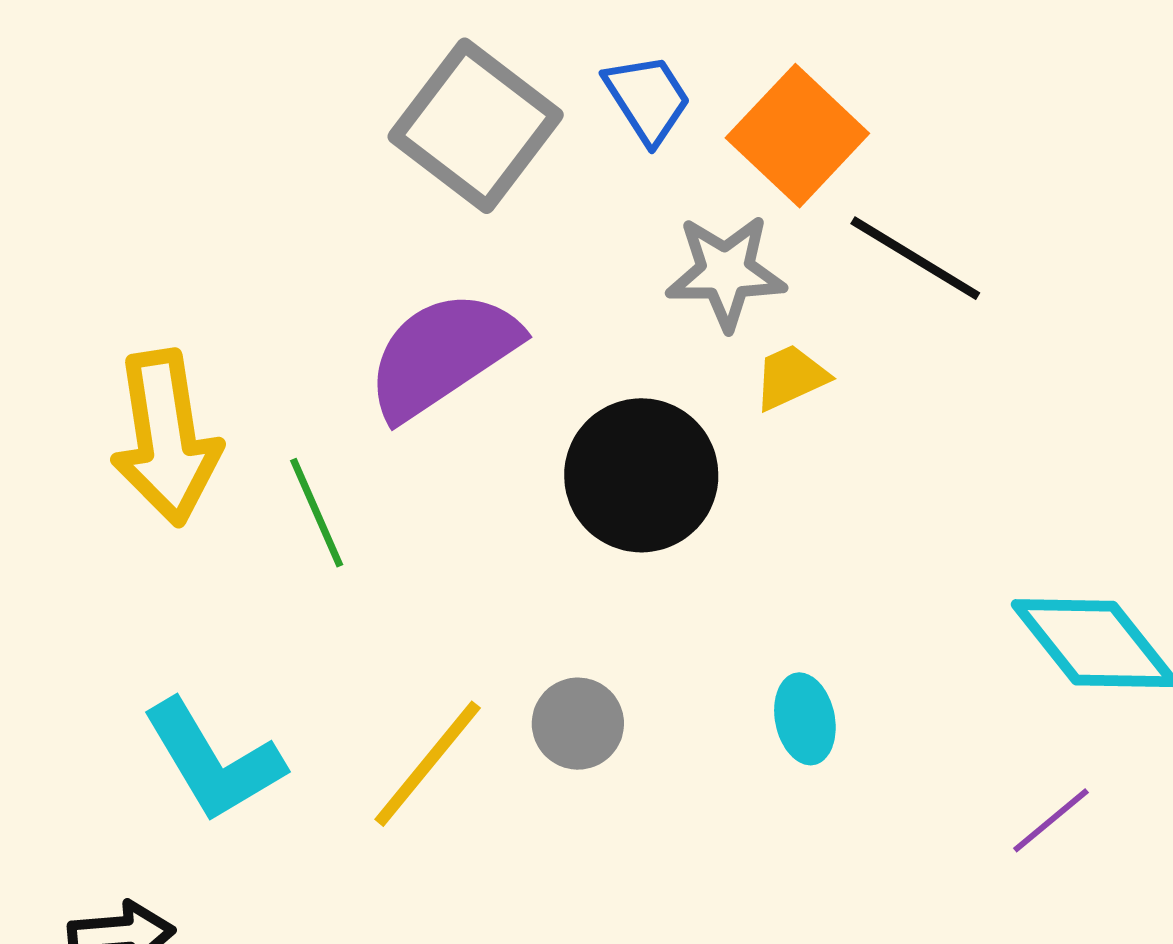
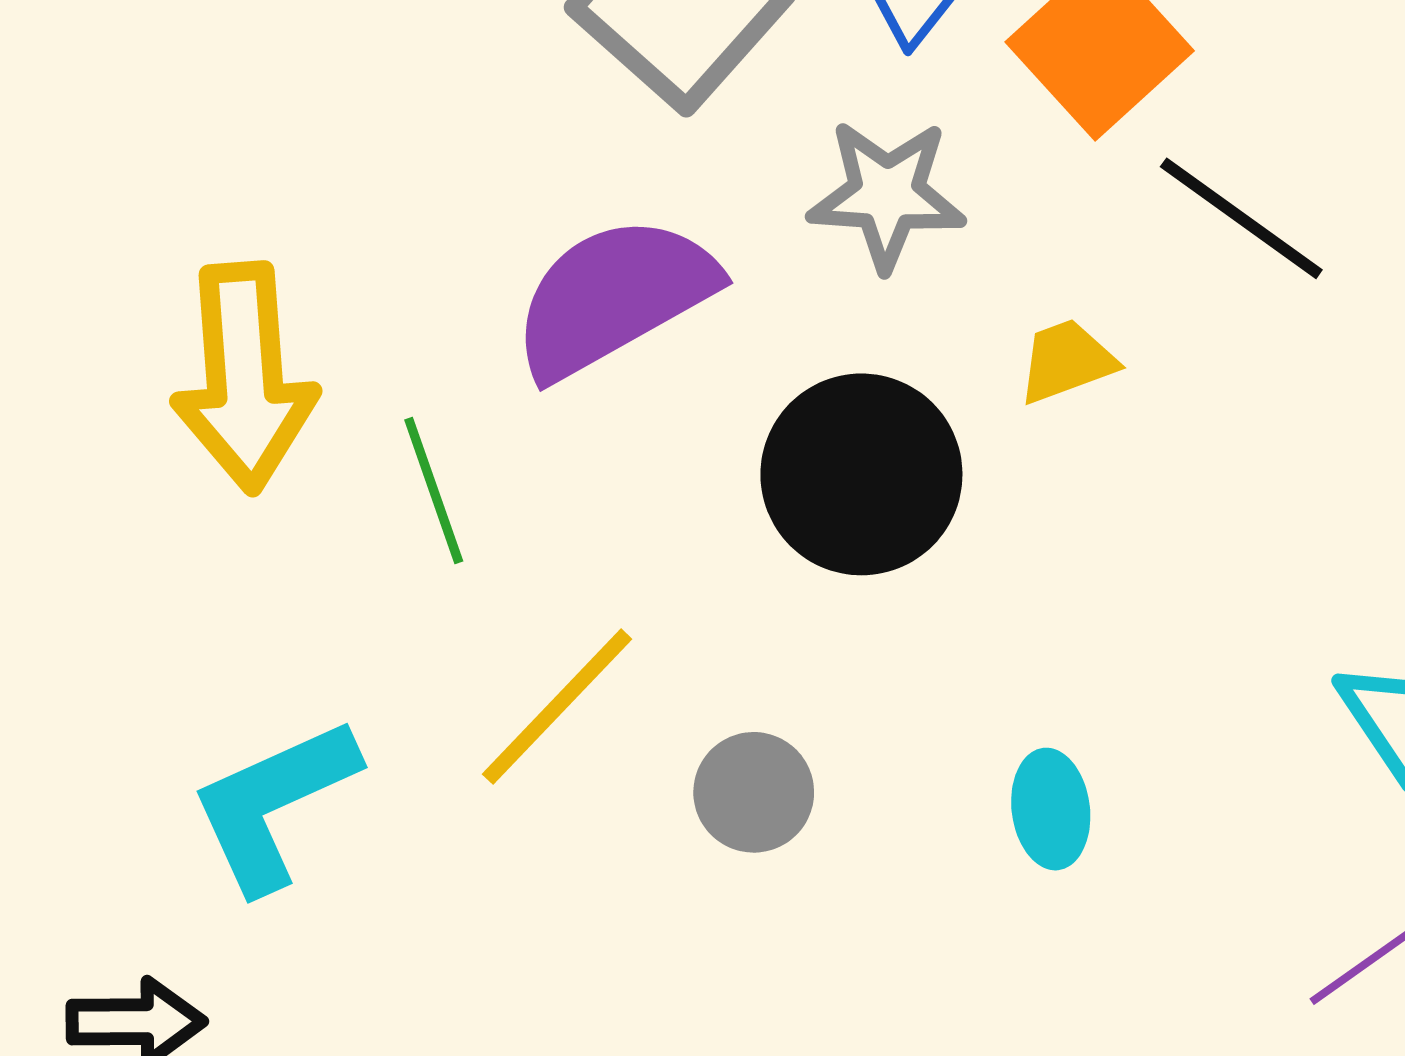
gray star: (726, 272) -> (887, 195), moved
cyan L-shape: (213, 761) -> (274, 804), turned 92
yellow line: (428, 764) -> (557, 707), moved

